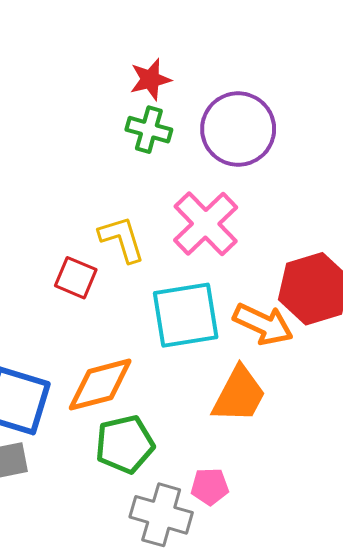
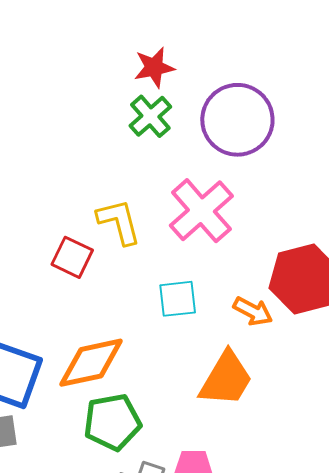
green cross: (149, 130) -> (150, 116), turned 30
cyan square: (186, 315) -> (178, 299), size x0.6
orange arrow: (263, 324) -> (253, 311), size x0.7

